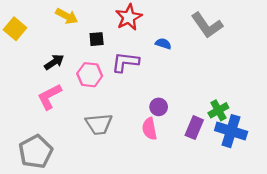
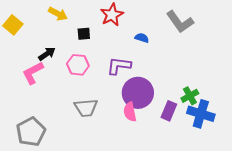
purple L-shape: (125, 62) -> (119, 66), moved
pink L-shape: (49, 97) -> (33, 73), moved
purple circle: (159, 107) -> (138, 93), size x2.0

